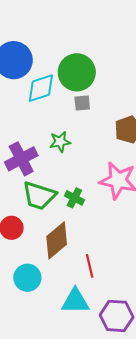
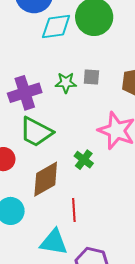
gray square: (82, 103) -> (91, 77), moved
green cross: (74, 198) -> (84, 160), moved

